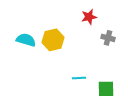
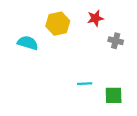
yellow hexagon: (53, 40) -> (58, 24), moved

